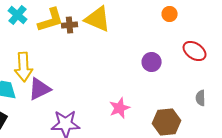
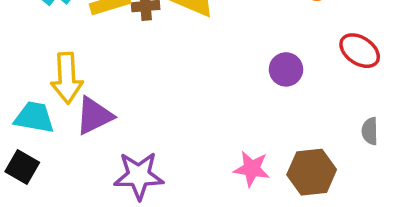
pink star: (120, 108) -> (252, 169), moved, turned 30

